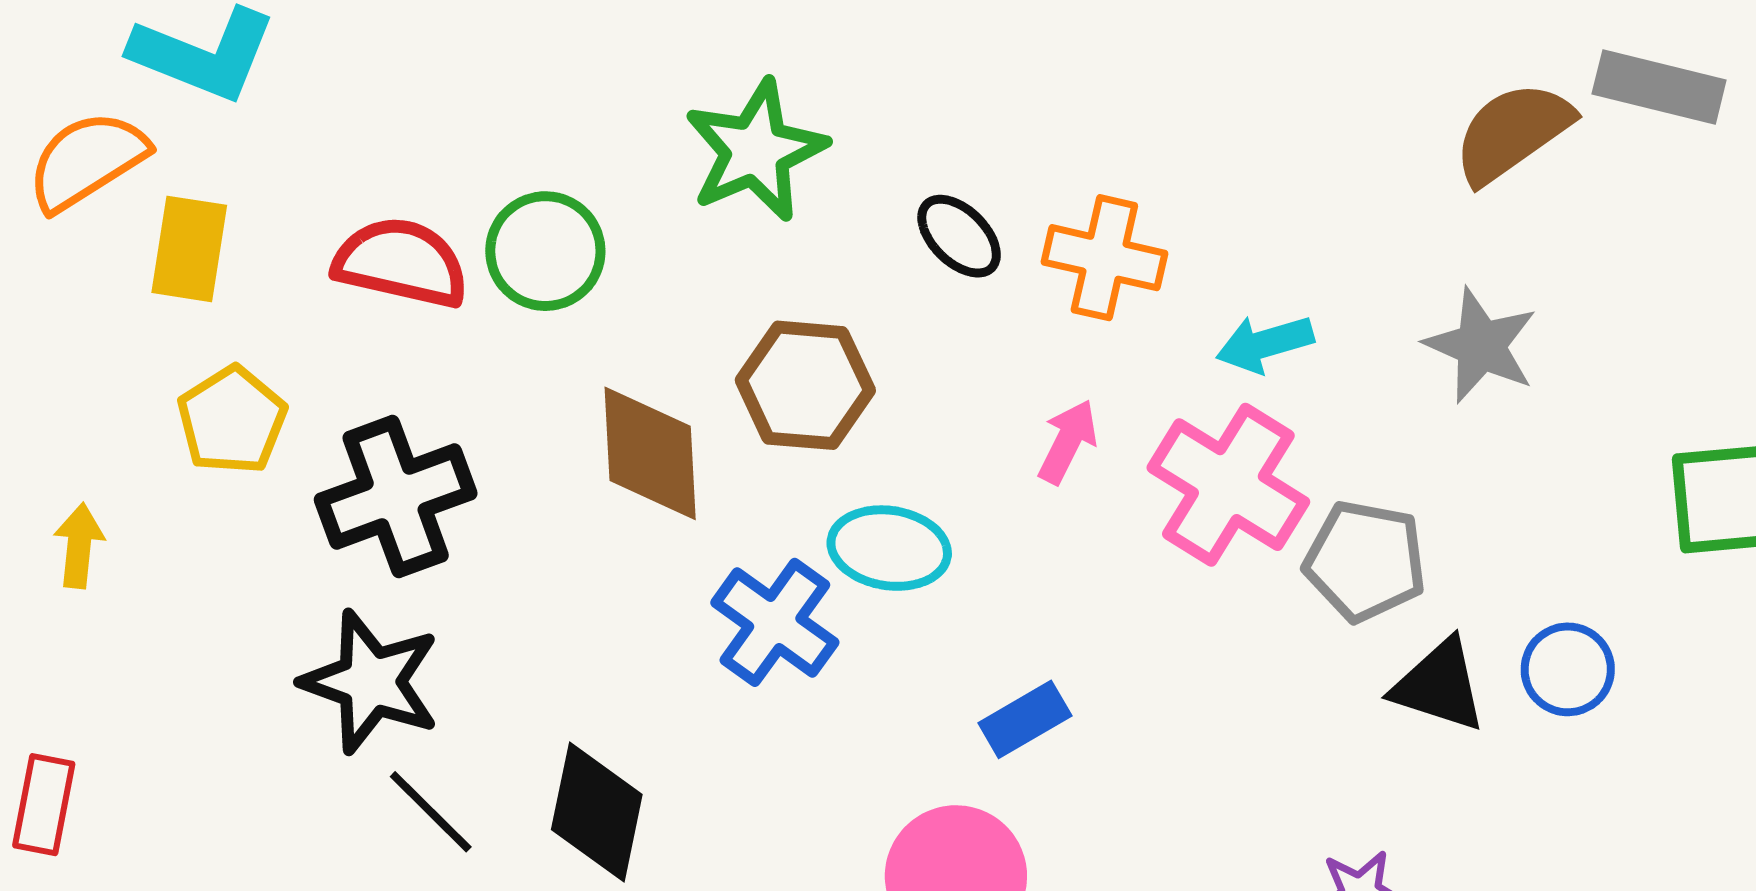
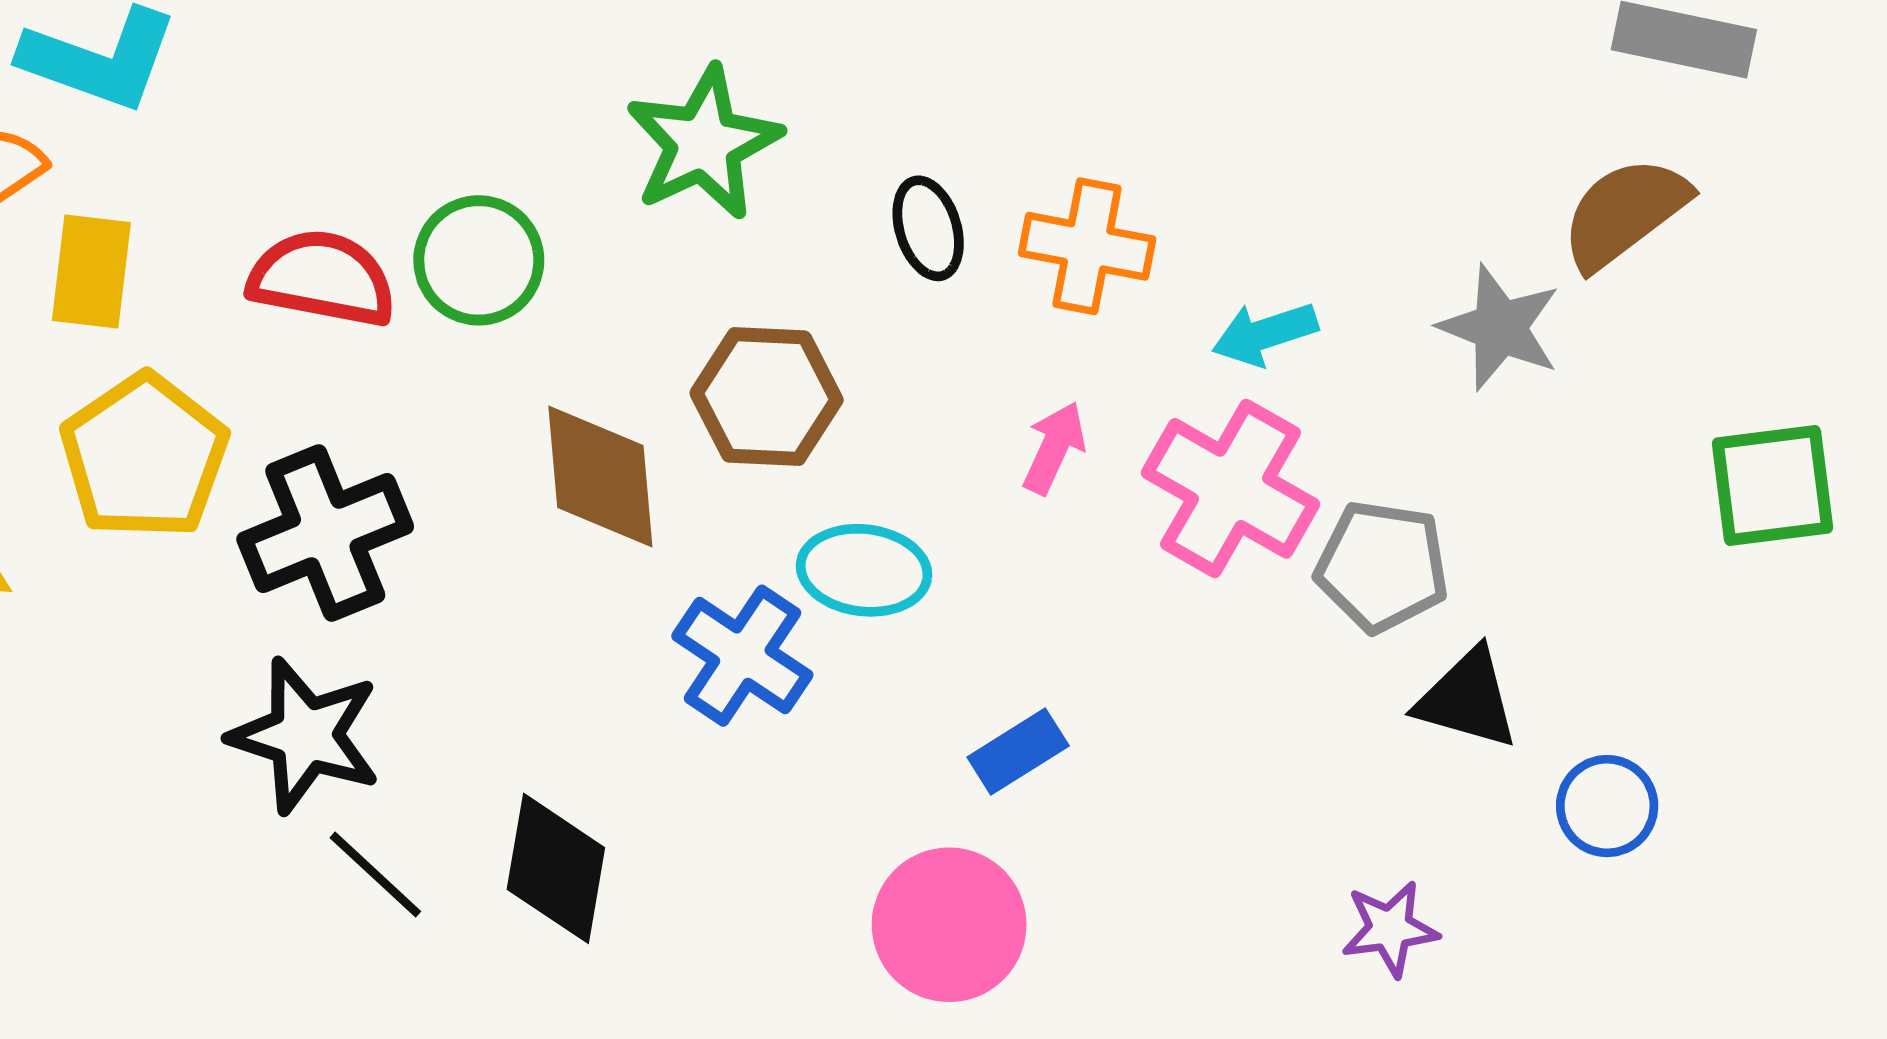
brown semicircle: (1513, 132) -> (1625, 213), moved
black ellipse: (959, 236) -> (928, 228), turned 30
yellow pentagon: (232, 420) -> (144, 456), size x1.4
blue circle: (1568, 669) -> (1607, 806), moved

